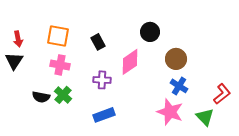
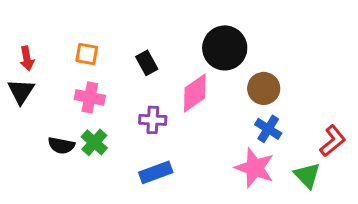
black circle: (150, 32) -> (225, 48), size x1.5
orange square: (58, 36) -> (87, 54), size x0.7

